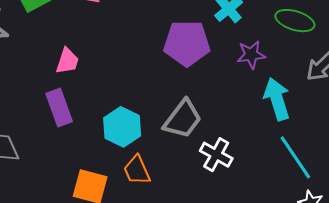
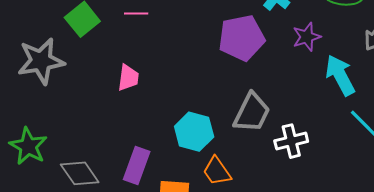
purple rectangle: (59, 108) -> (137, 166), moved, turned 51
white cross: (216, 155) -> (291, 141), turned -32

